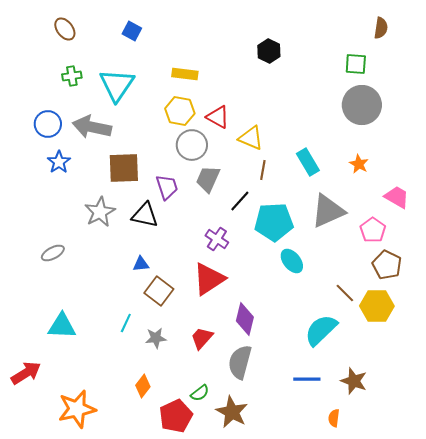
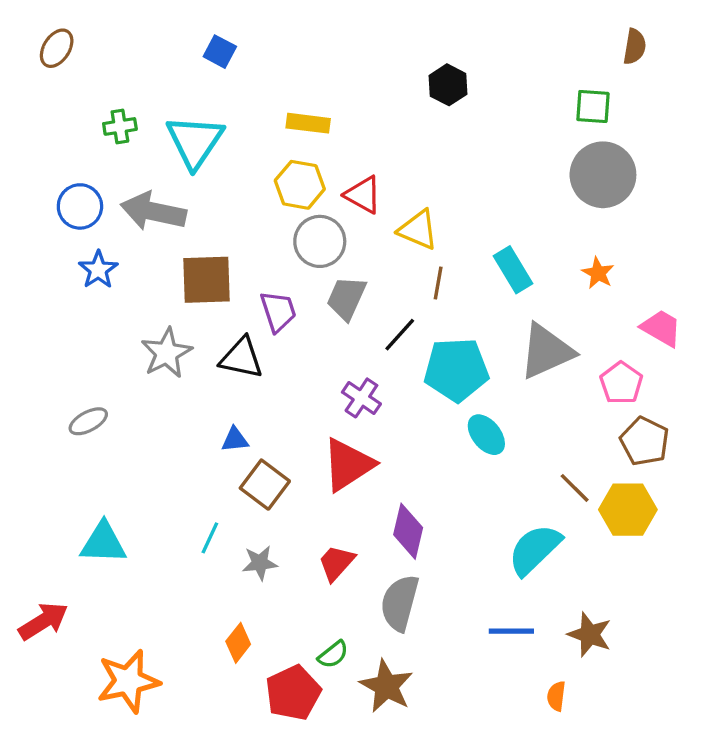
brown ellipse: (65, 29) -> (57, 48), moved, turned 70

